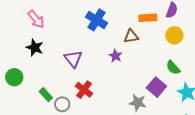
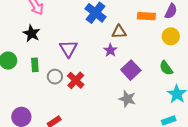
brown triangle: (131, 36) -> (119, 32), moved
purple square: (156, 87) -> (131, 70), moved
green rectangle: (46, 95) -> (35, 65), moved, turned 32
gray circle: (62, 104) -> (55, 77), moved

